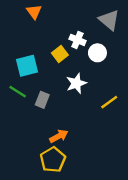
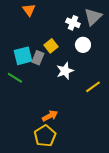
gray triangle: (109, 20) -> (93, 17), turned 36
white cross: (77, 40) -> (73, 23), moved
gray rectangle: (42, 100) -> (38, 58), moved

